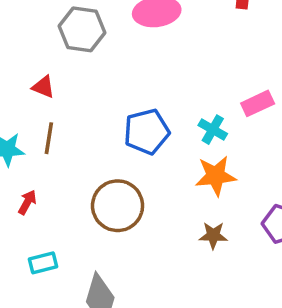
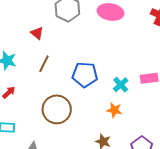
brown line: (49, 138) -> (44, 64), moved
orange star: (216, 176) -> (114, 110), size x0.7

